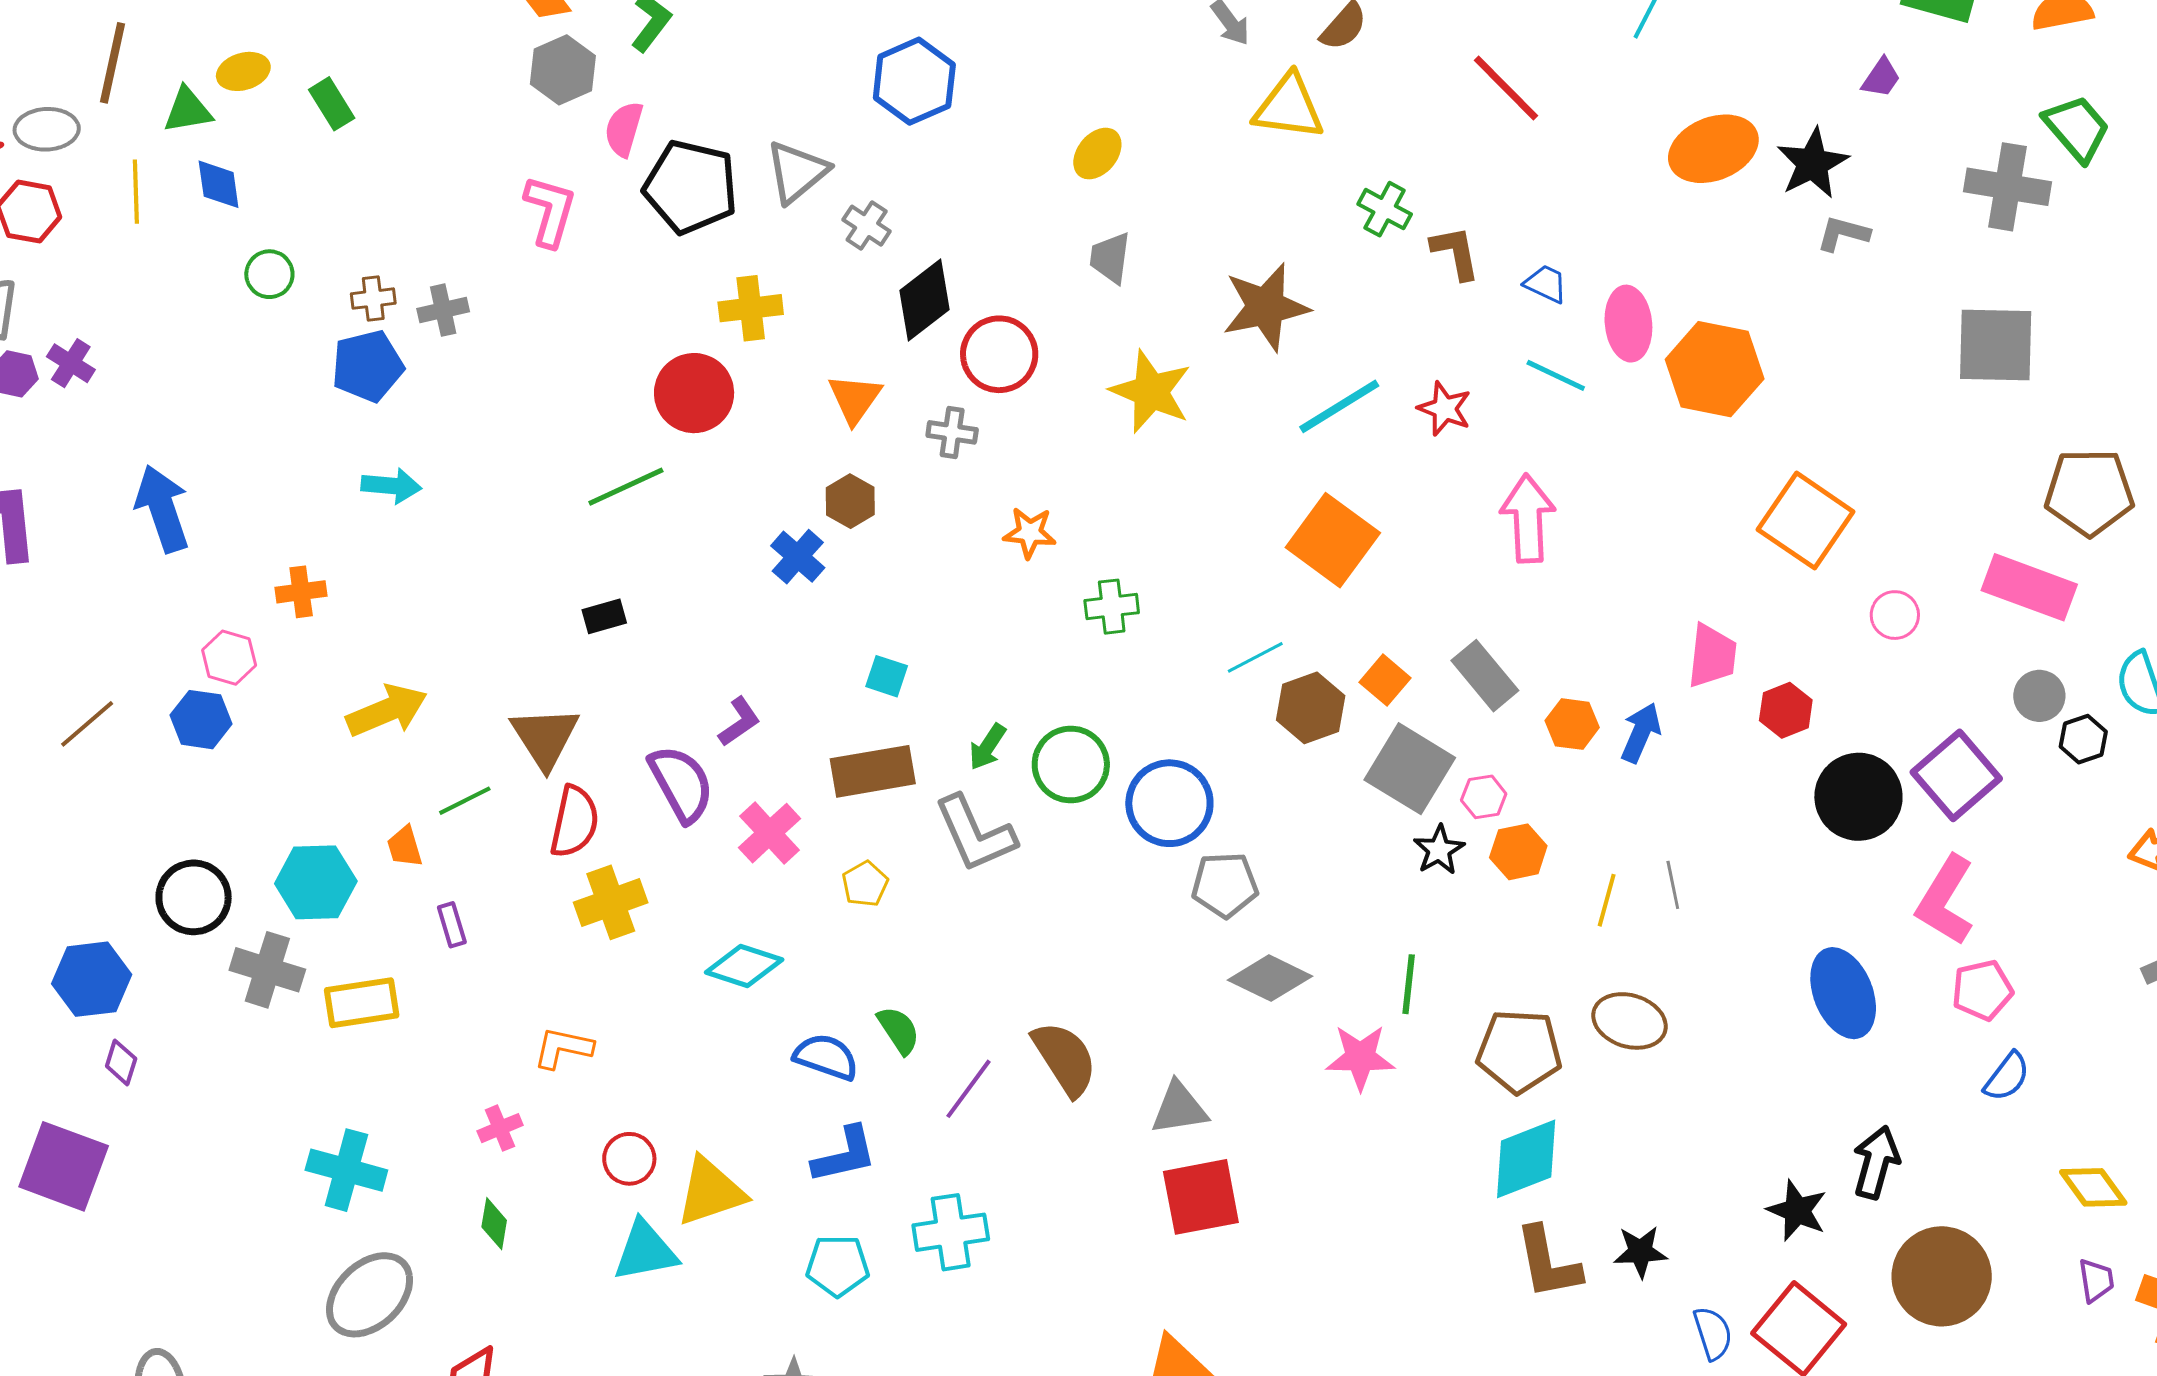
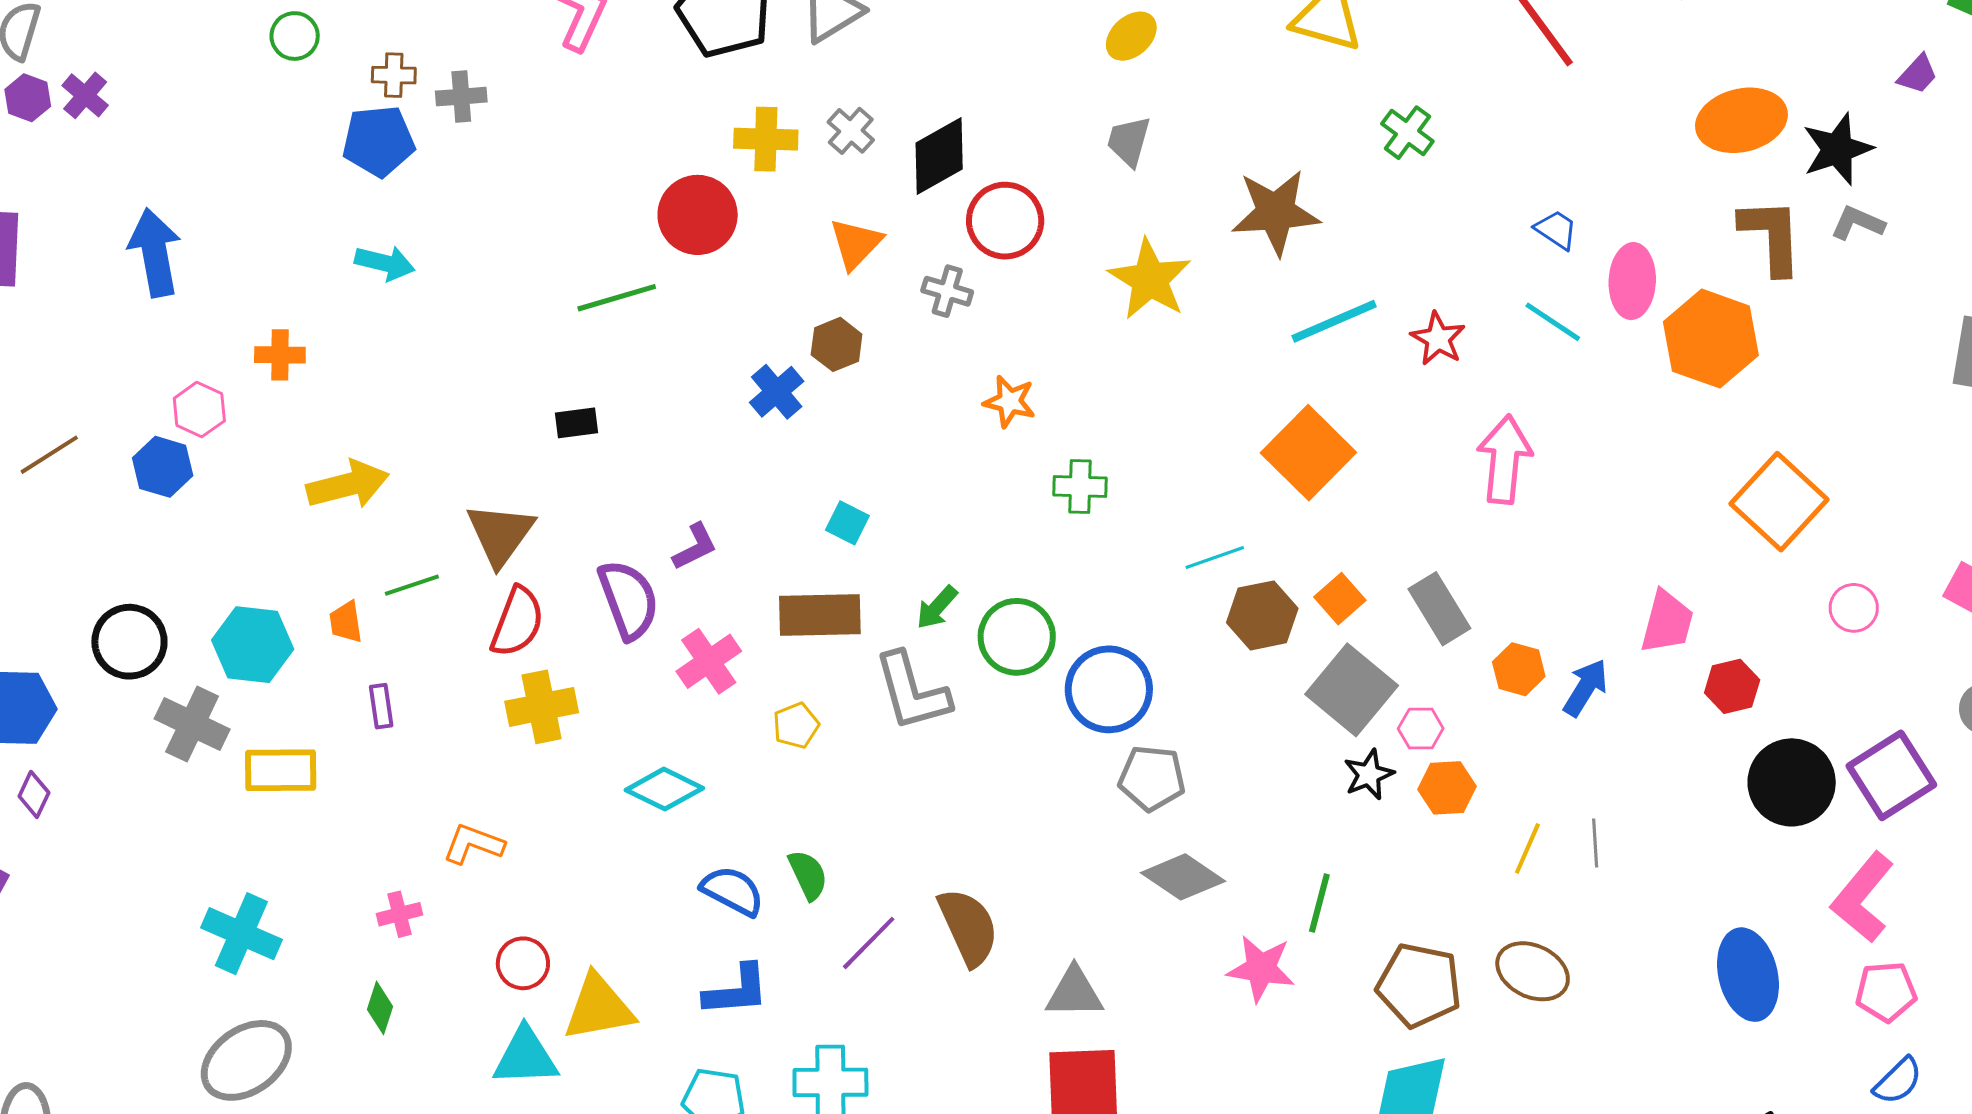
gray cross: (867, 226) -> (851, 131), moved
brown L-shape: (1456, 253) -> (1771, 236), moved, size x1.4

